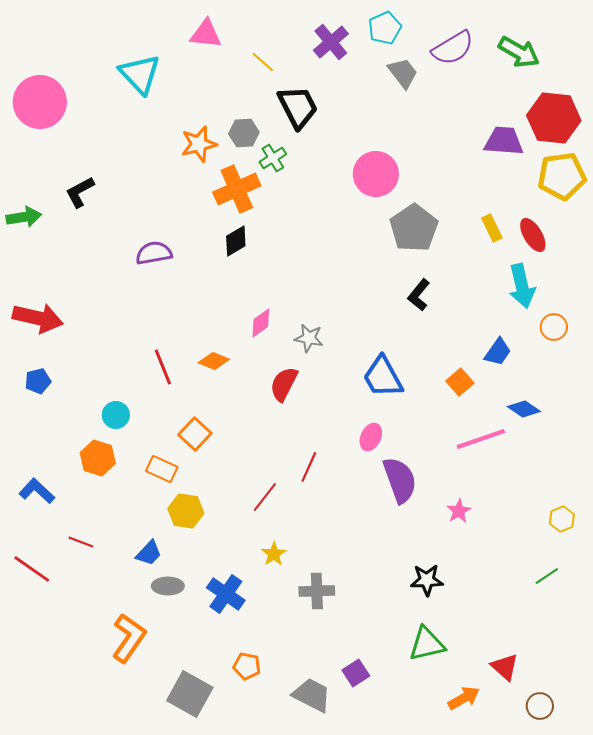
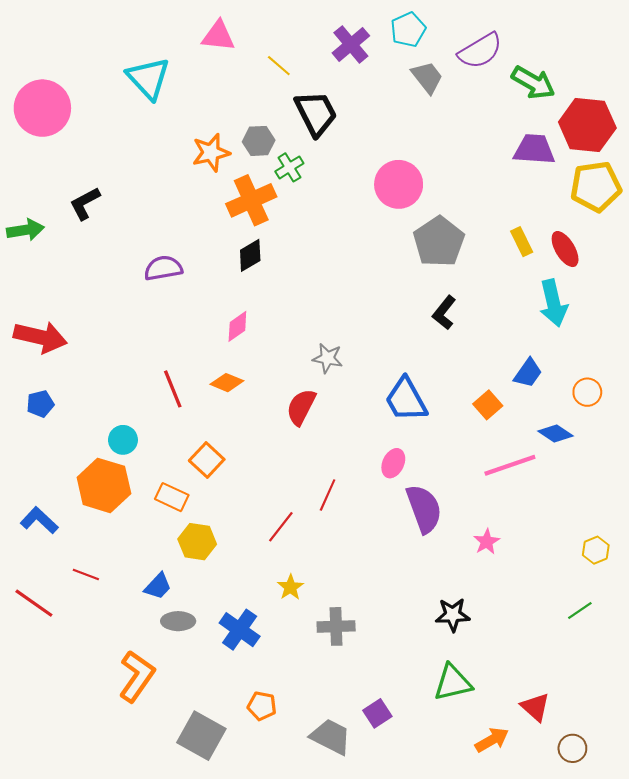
green arrow: (519, 52) -> (533, 83), moved
pink diamond: (261, 323) -> (237, 326), moved
orange circle: (554, 327) -> (587, 392), moved
orange hexagon: (98, 458) -> (104, 485), size x1.4

